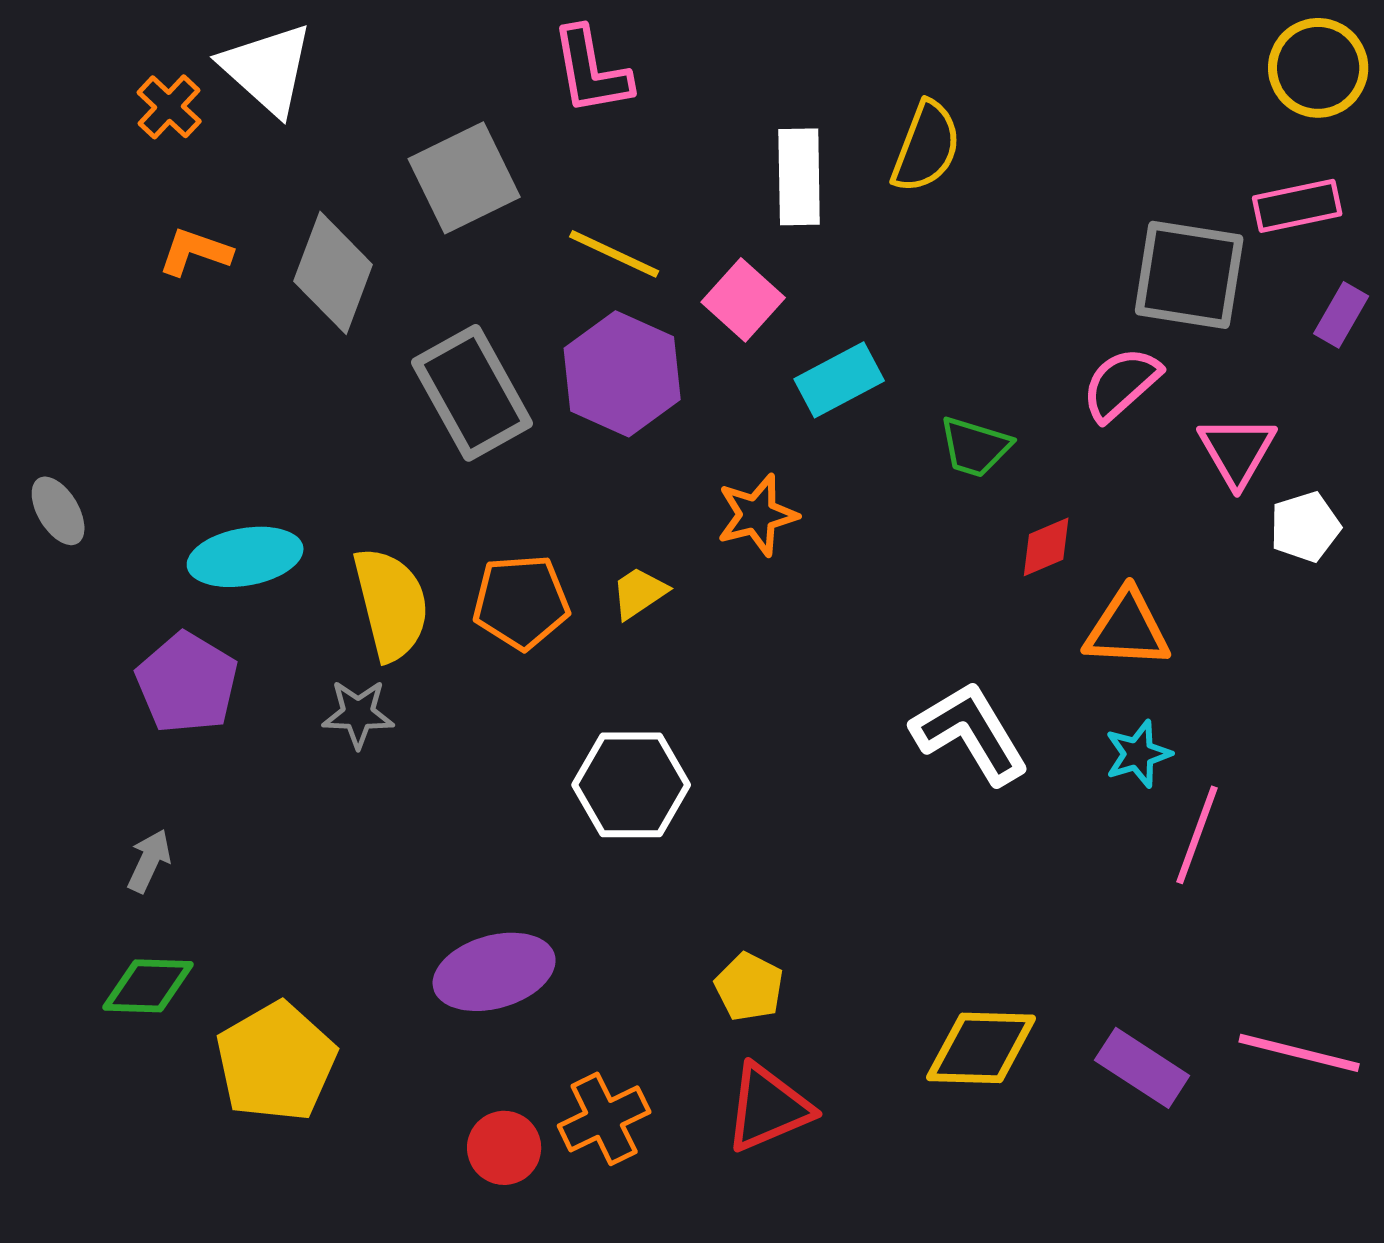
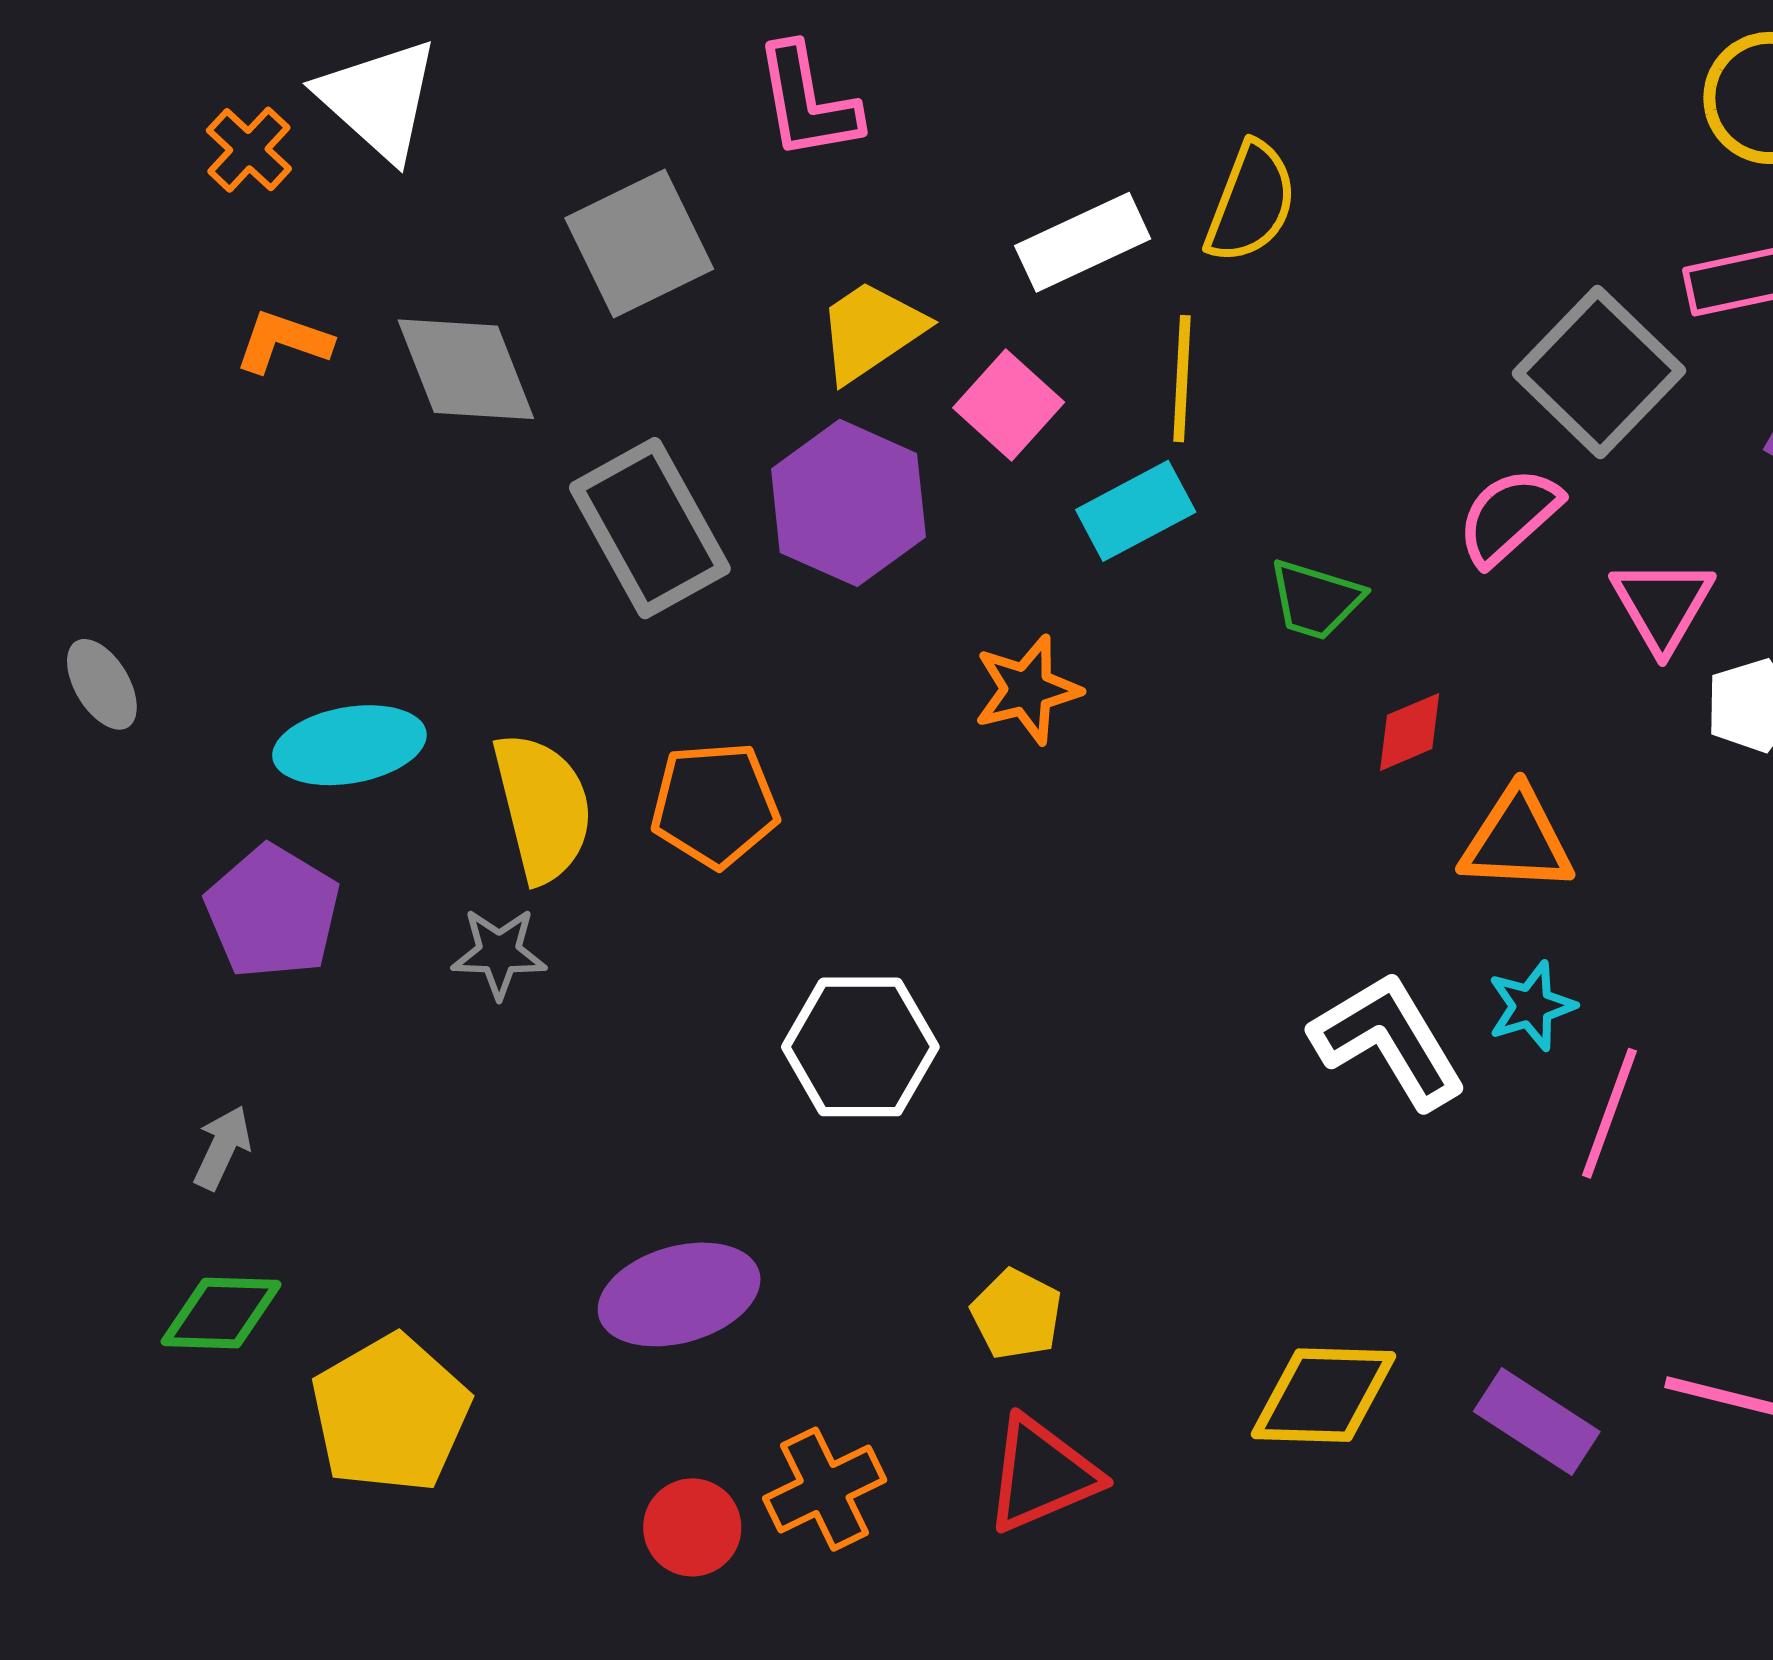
white rectangle: (799, 177) -> (1083, 242), turned 66
yellow line: (614, 254) -> (1182, 379), moved, turned 68
gray diamond: (333, 273) -> (466, 369), turned -42
gray square: (1189, 275) -> (1599, 372), turned 35
yellow trapezoid: (639, 593) -> (871, 331), moved, size x1.5
white L-shape: (970, 733) -> (1388, 1040), moved

